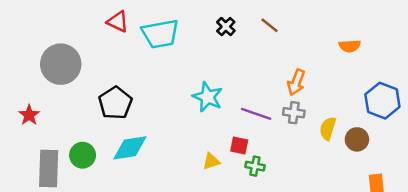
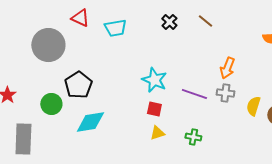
cyan trapezoid: (160, 34) -> (115, 28), size x0.7
gray circle: (61, 64) -> (48, 45), moved
red square: (239, 145) -> (154, 109), moved
green circle: (83, 155) -> (51, 104), moved

